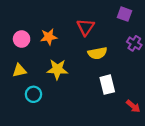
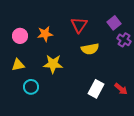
purple square: (125, 14) -> (114, 23), moved, turned 32
white rectangle: (107, 85) -> (96, 89), moved, turned 42
red arrow: (133, 106) -> (121, 89), moved

